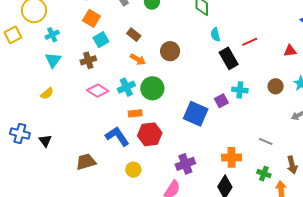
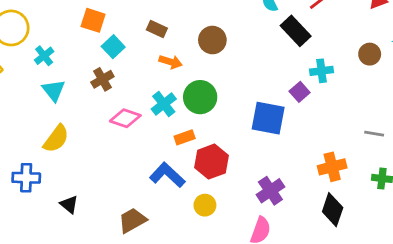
yellow semicircle: (47, 93) -> (56, 139), size x1.5
blue cross: (20, 133) -> (26, 178), moved
yellow circle: (133, 170) -> (205, 205), moved

